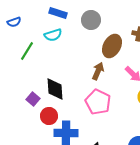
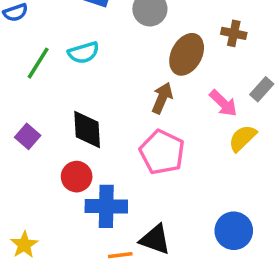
cyan semicircle: (53, 35) -> (84, 53), moved
purple square: (33, 99) -> (28, 136), moved

